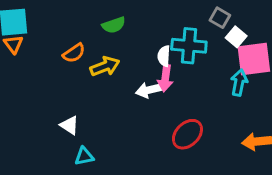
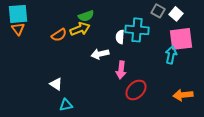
white square: (236, 37) -> (176, 14), moved
yellow arrow: (105, 66) -> (80, 29), moved
pink arrow: (165, 78) -> (121, 70), moved
white arrow: (149, 90) -> (100, 54), moved

